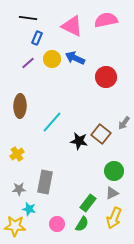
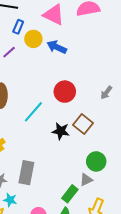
yellow circle: (52, 59) -> (33, 39), moved
red circle: (106, 77) -> (65, 92), moved
gray arrow: (124, 123) -> (106, 93), moved
gray triangle: (112, 193) -> (86, 180), moved

